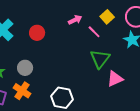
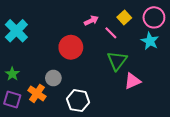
red circle: (37, 33) -> (71, 47), moved, size x1.5
gray circle: (25, 68) -> (53, 78), moved

